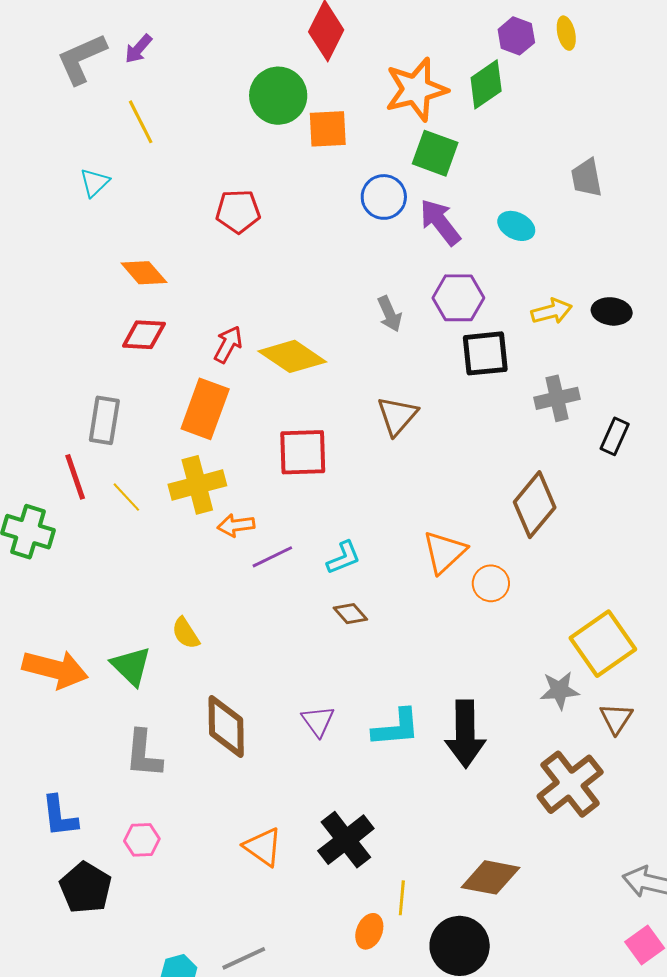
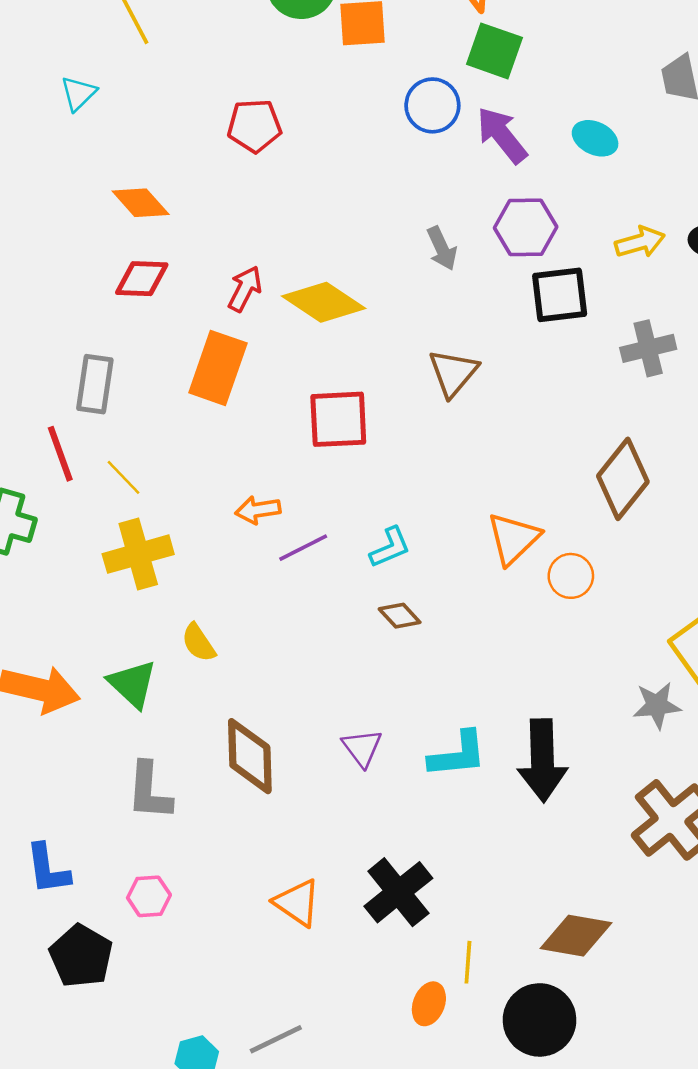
yellow cross: (197, 485) -> (138, 554), moved

